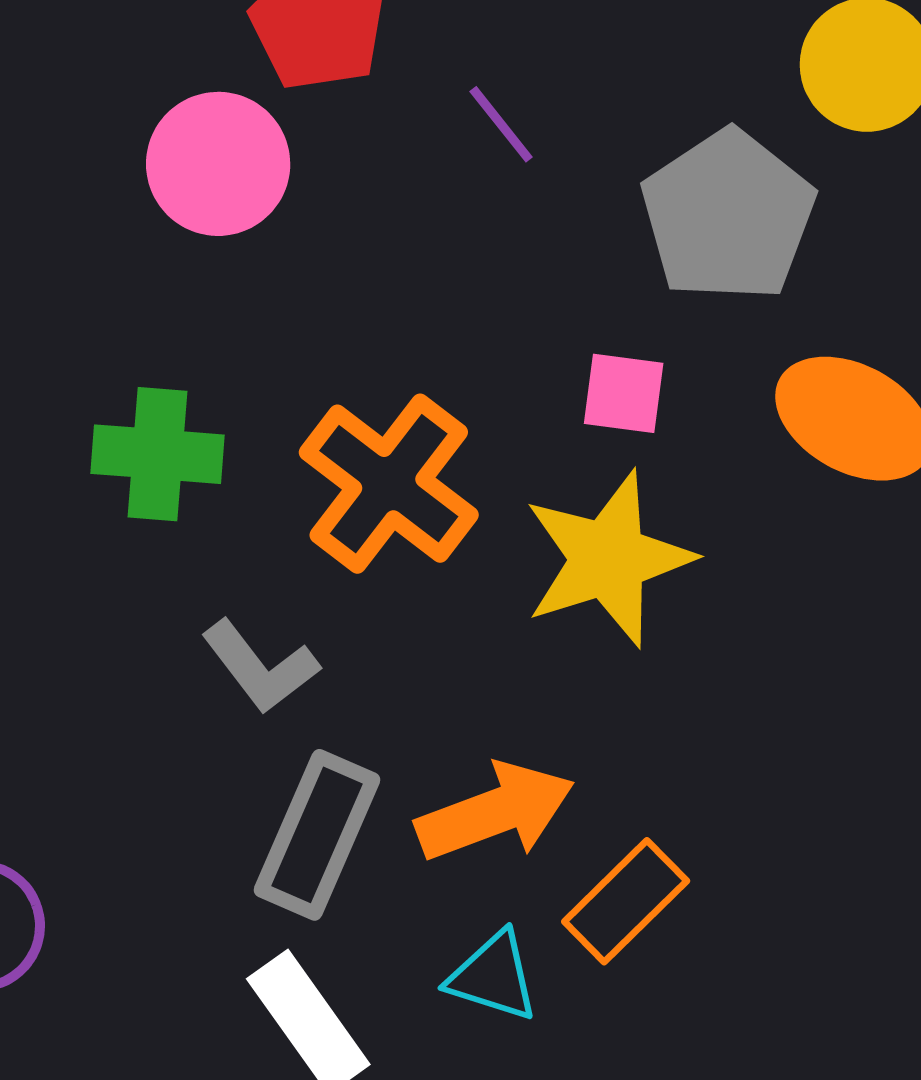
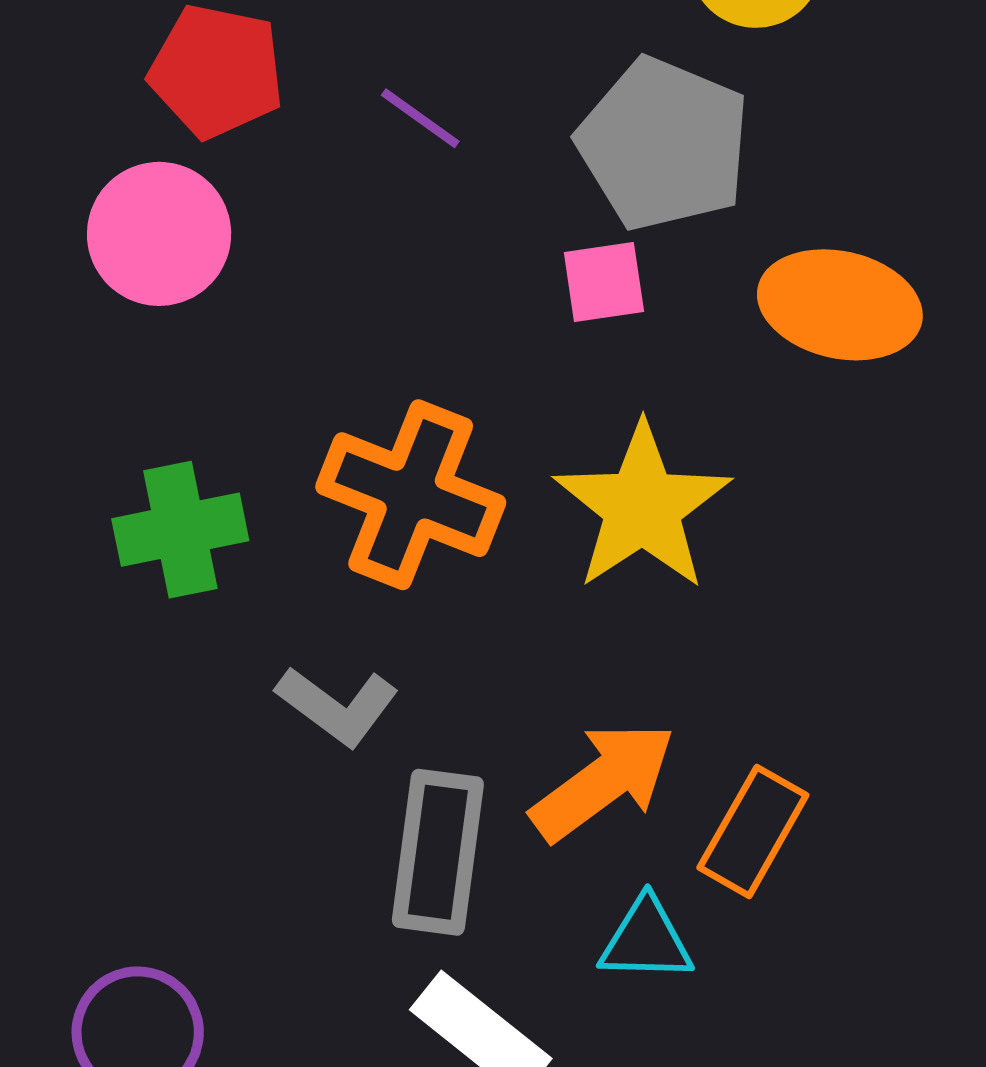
pink square: (624, 393) -> (604, 282), moved

